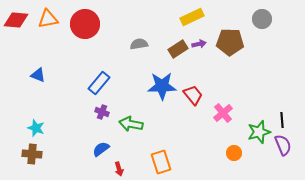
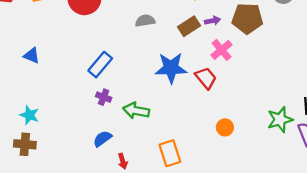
pink cross: (223, 113) -> (222, 50), moved
orange circle: (234, 153) -> (225, 127), moved

